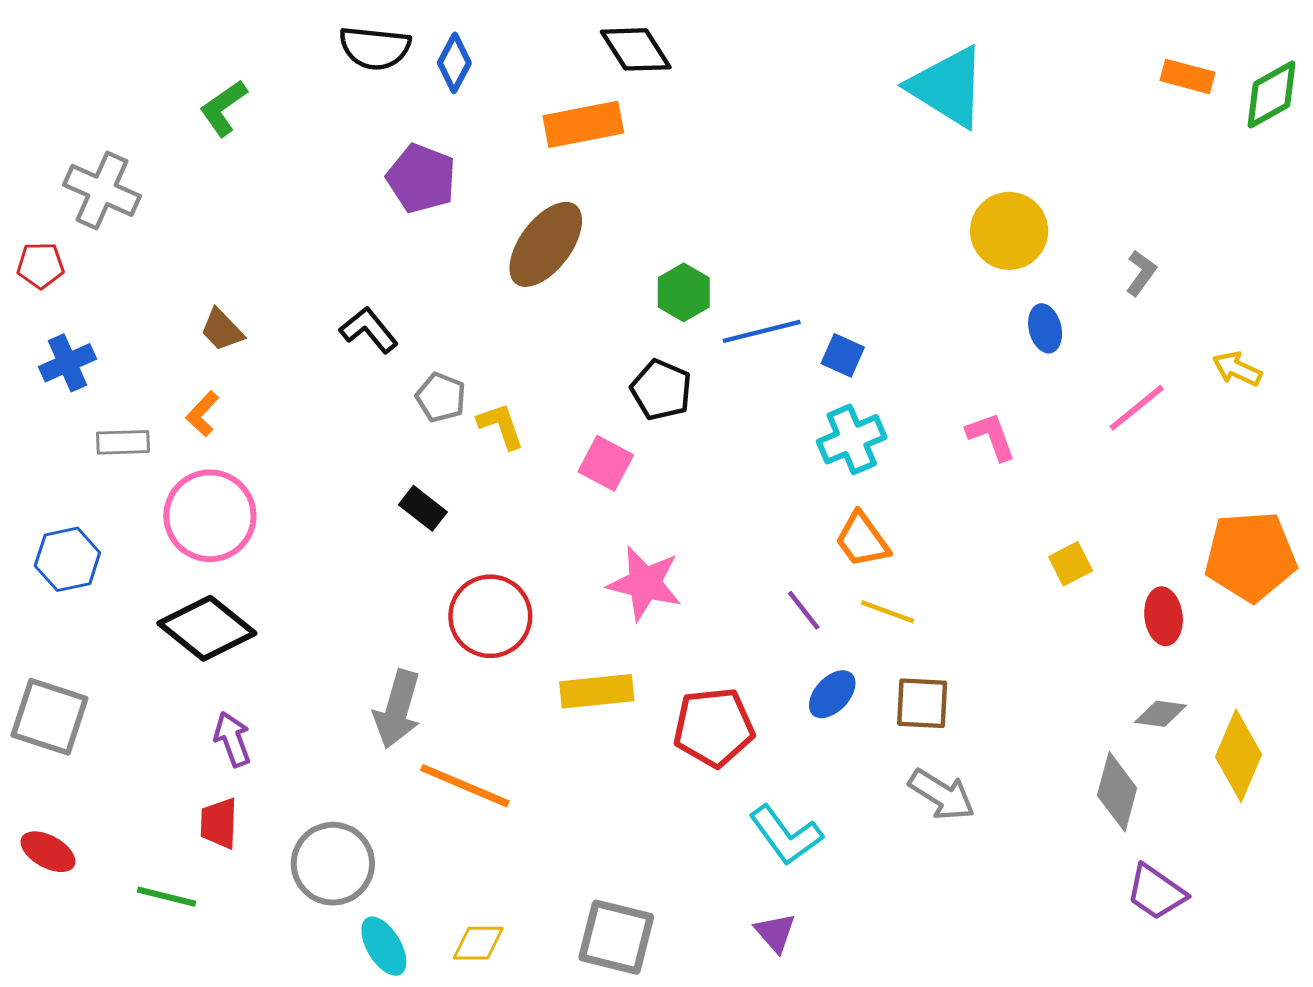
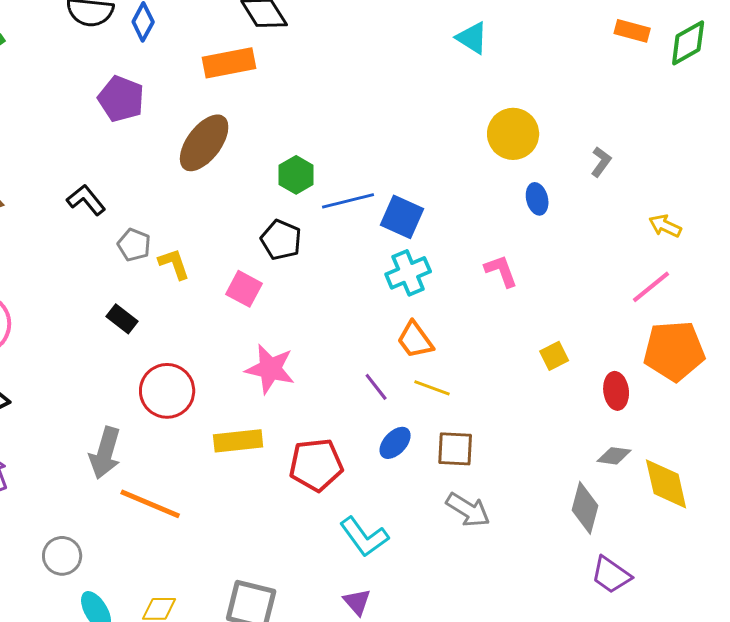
cyan triangle: (948, 87) -> (472, 38), size x0.6
blue square: (843, 355) -> (402, 217), size x1.5
pink line: (1137, 408) -> (651, 287), moved
yellow diamond: (1239, 756) -> (666, 484), turned -36
gray circle: (333, 864) -> (62, 556), size x0.7

